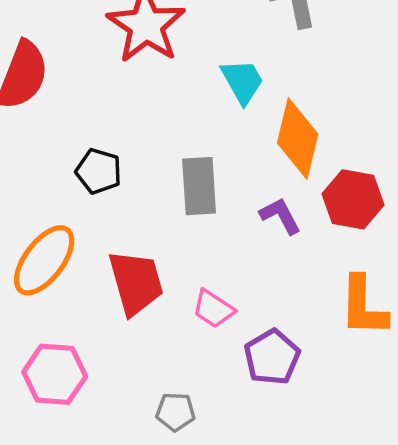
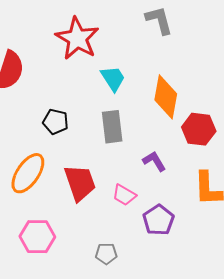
cyan trapezoid: (242, 81) -> (113, 78), moved
purple L-shape: (280, 216) -> (154, 161), moved

